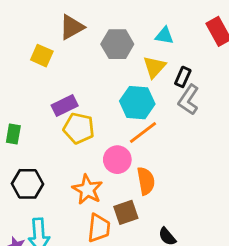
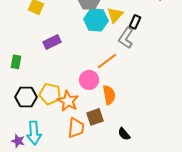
gray L-shape: (189, 100) -> (126, 38), moved
cyan hexagon: (137, 103) -> (96, 20), moved
yellow pentagon: (79, 128) -> (50, 94), moved

